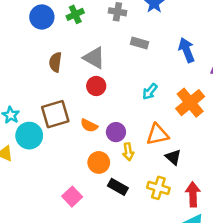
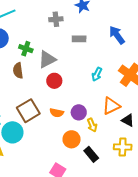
green cross: (75, 14) -> (26, 49), moved, turned -32
gray triangle: (94, 58) -> (47, 59), turned -42
black rectangle: (118, 187) -> (91, 154), turned 35

